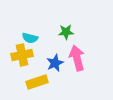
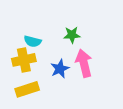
yellow rectangle: (37, 82) -> (27, 89), moved

